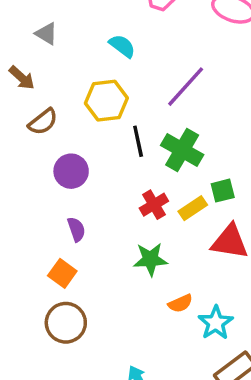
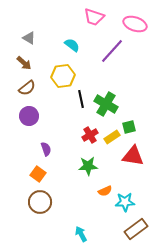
brown arrow: (22, 78) -> (24, 63), moved
purple line: (186, 87) -> (112, 51), moved
purple circle: (71, 171) -> (29, 116), moved
cyan star: (216, 323) -> (125, 202), turned 30

